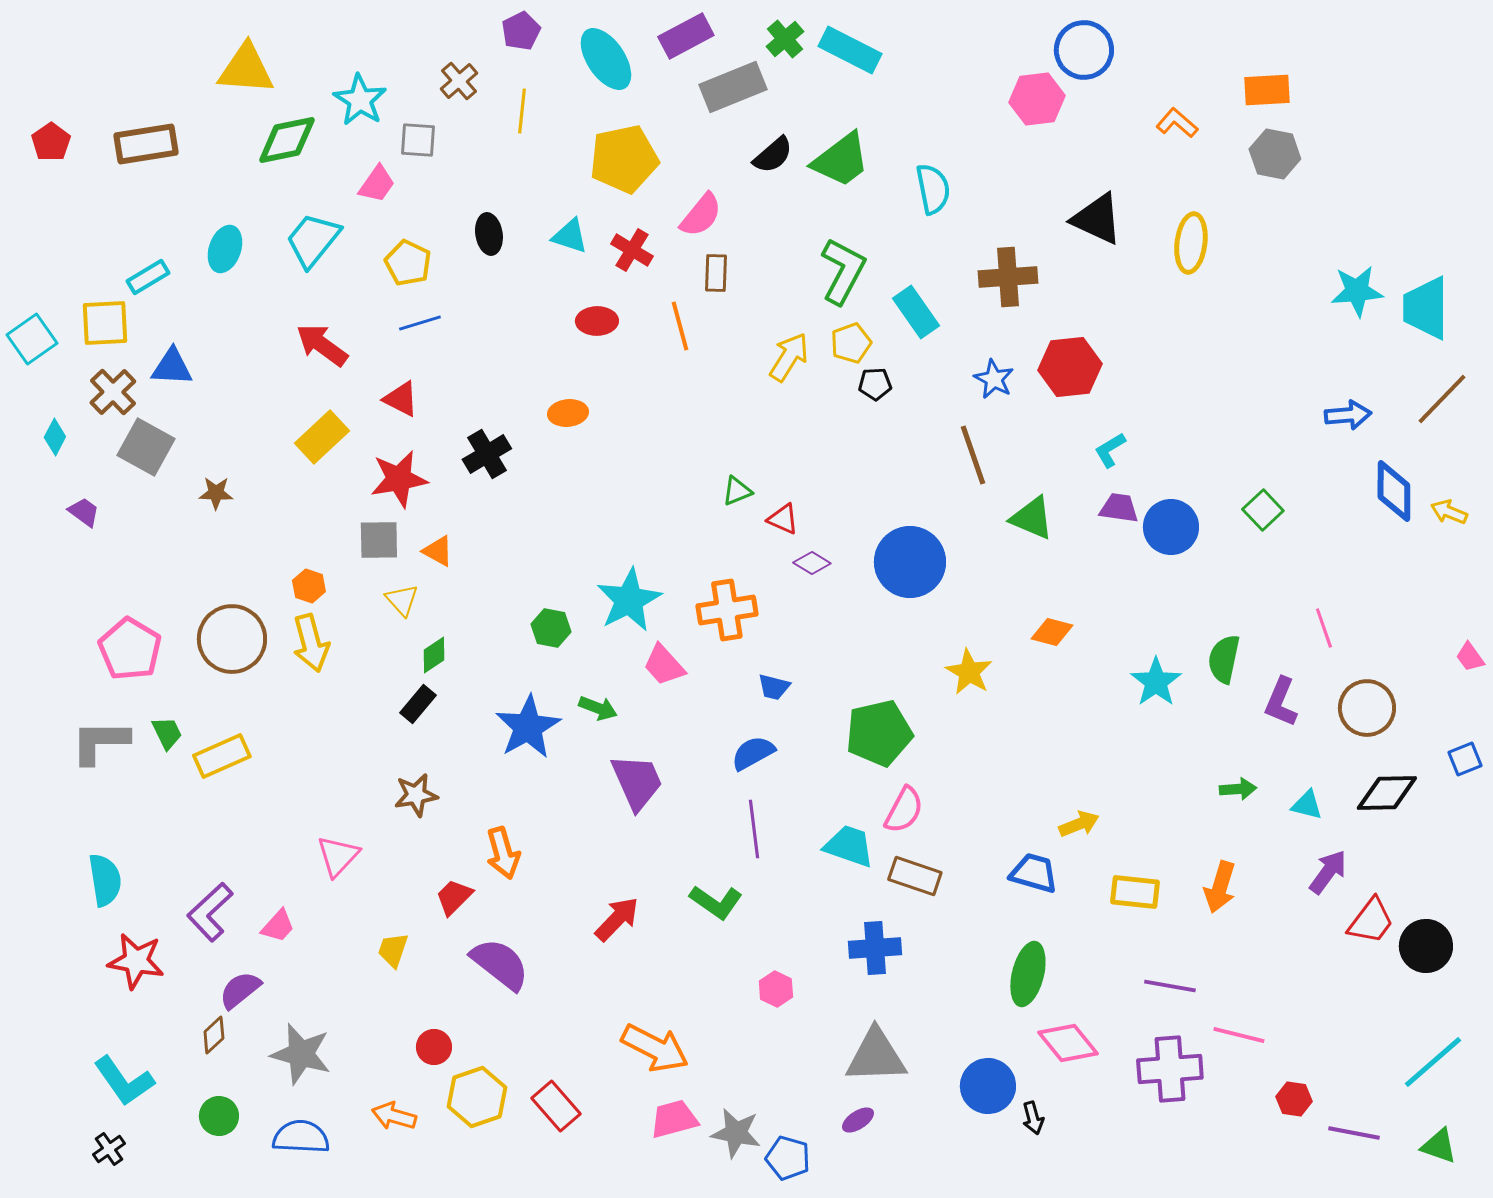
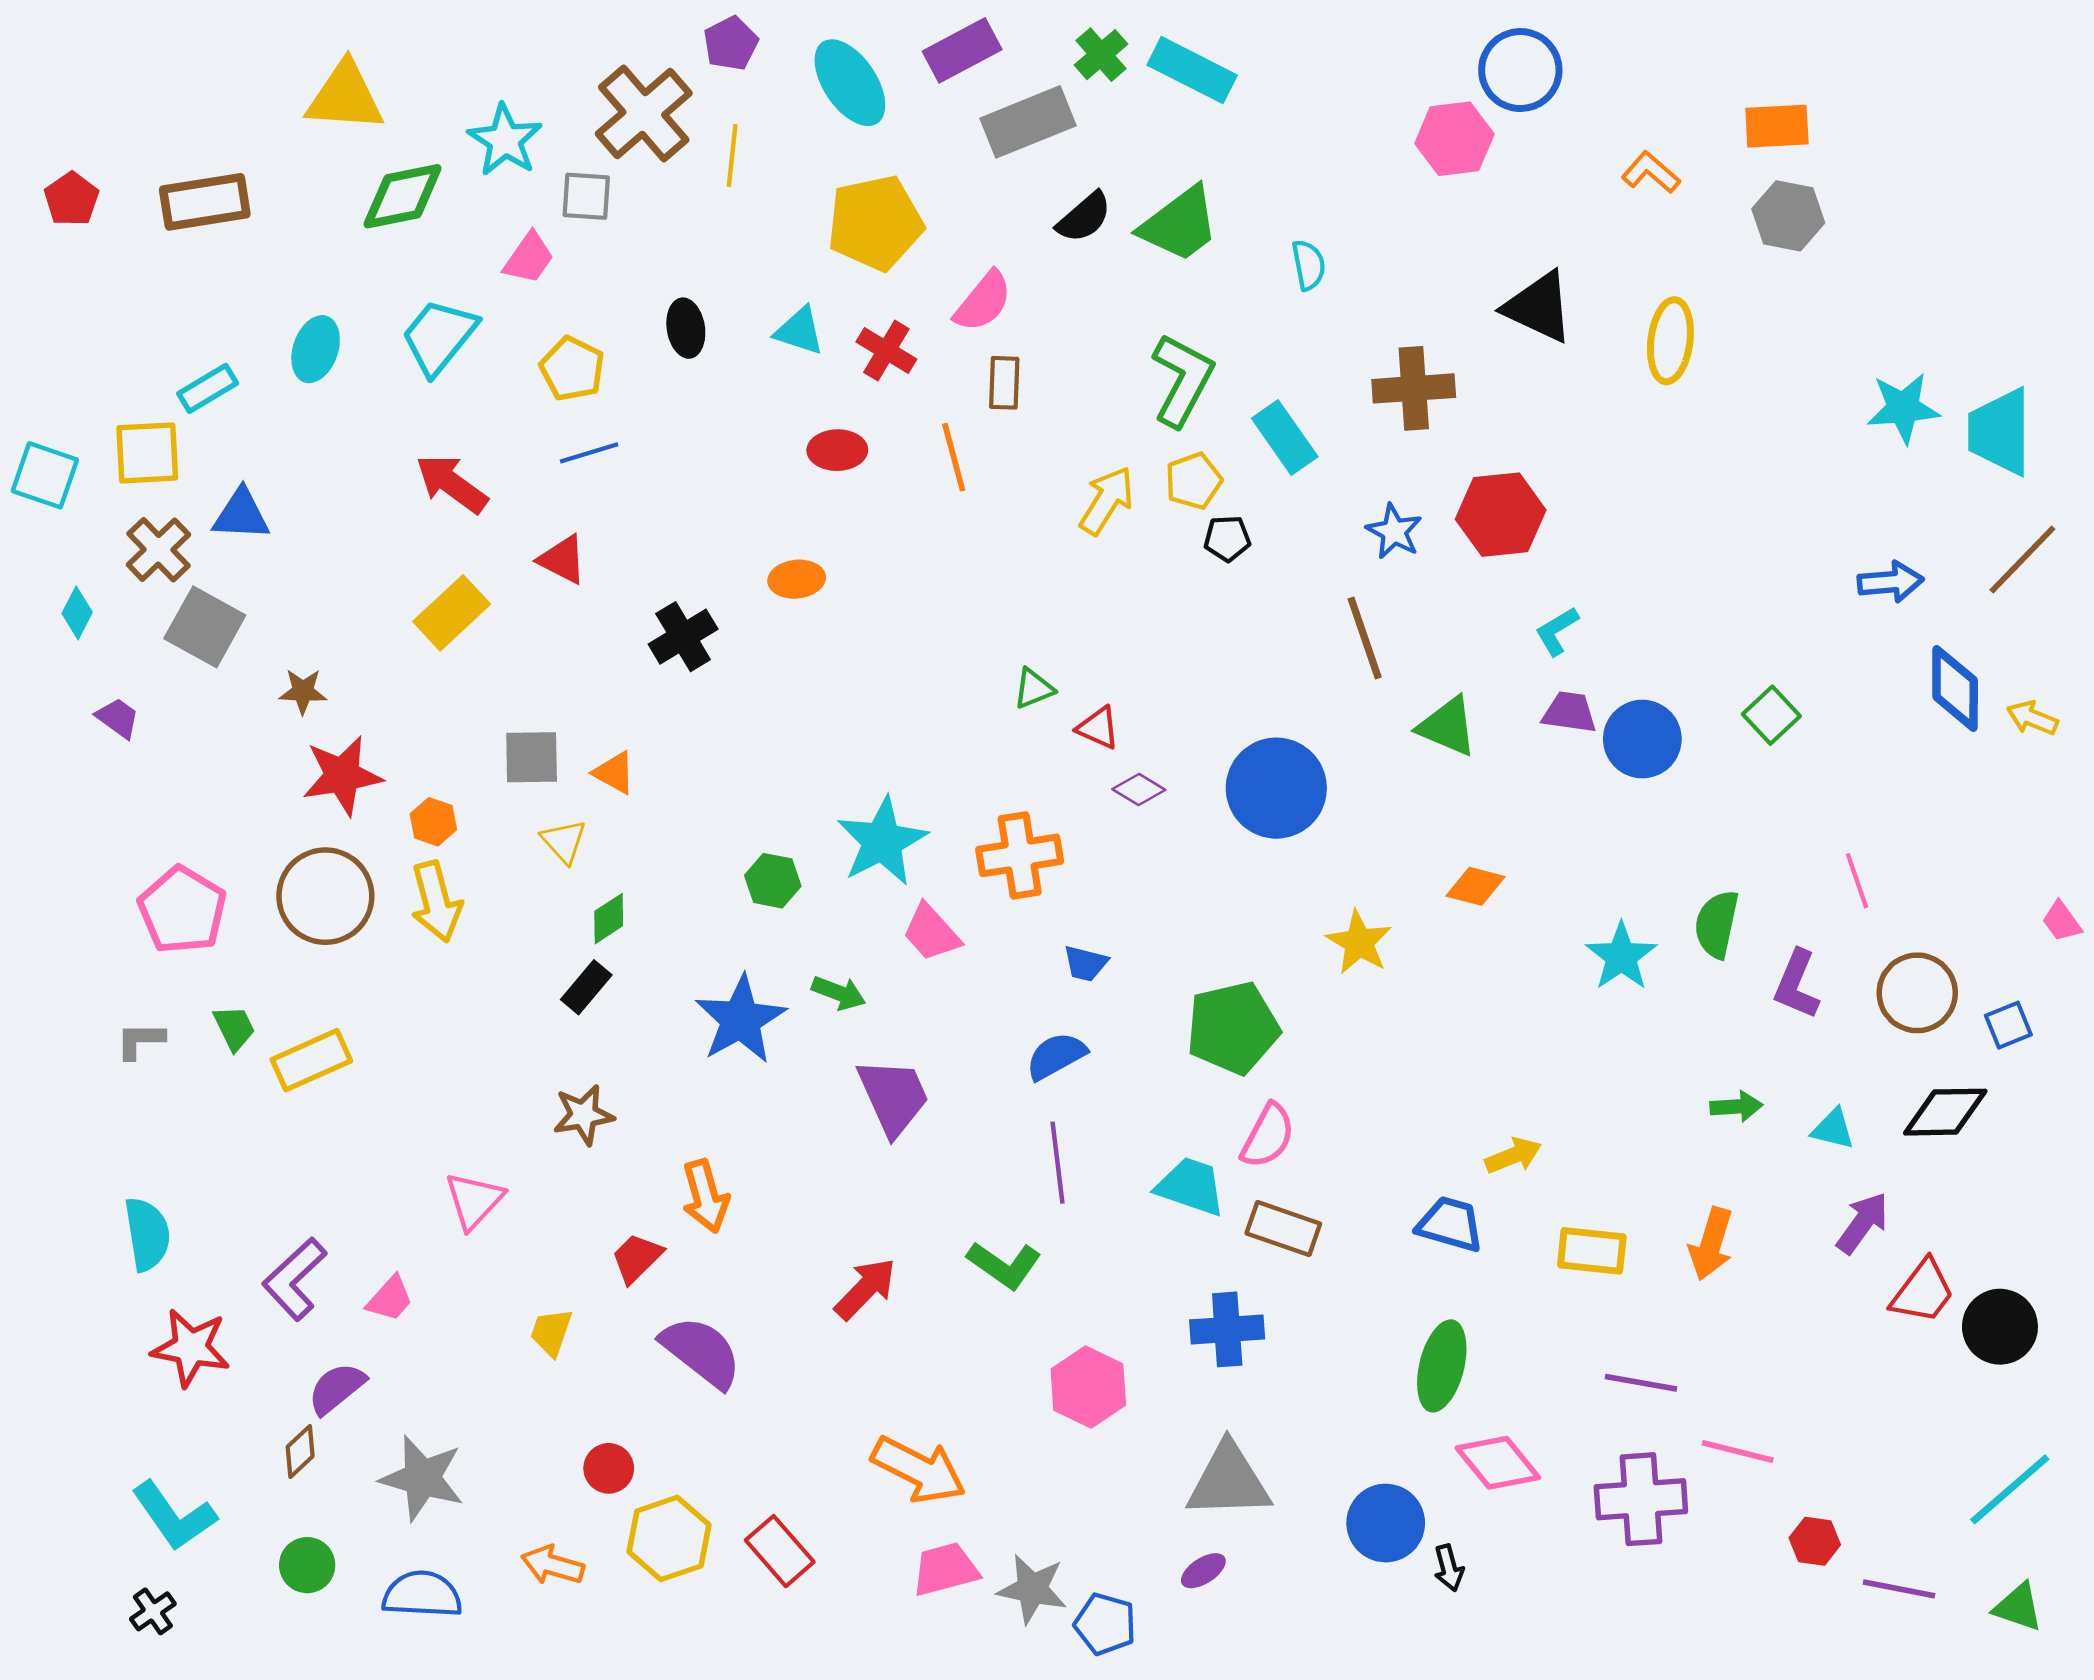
brown cross: (459, 81) -> (644, 114), size x1.8
cyan semicircle: (933, 189) -> (1309, 265), size x0.7
cyan square: (32, 339) -> (45, 475), turned -36
red star: (399, 479) -> (342, 775), moved
gray L-shape: (100, 742) -> (140, 1041), size x0.6
blue square: (1465, 759) -> (2008, 1025), moved
pink hexagon: (776, 989) -> (1088, 1387), size x1.6

